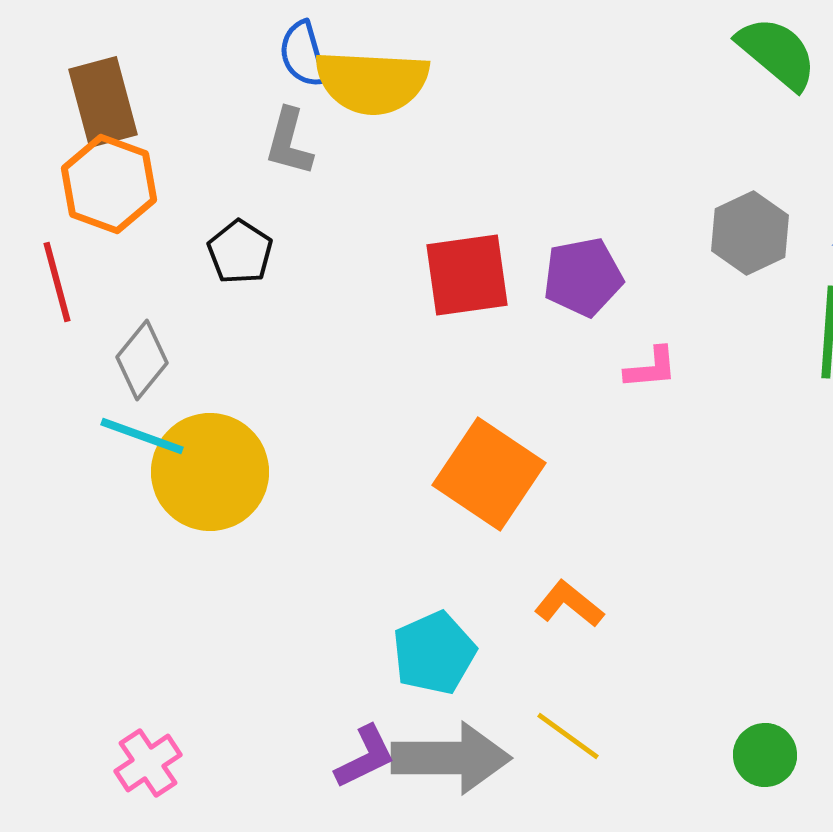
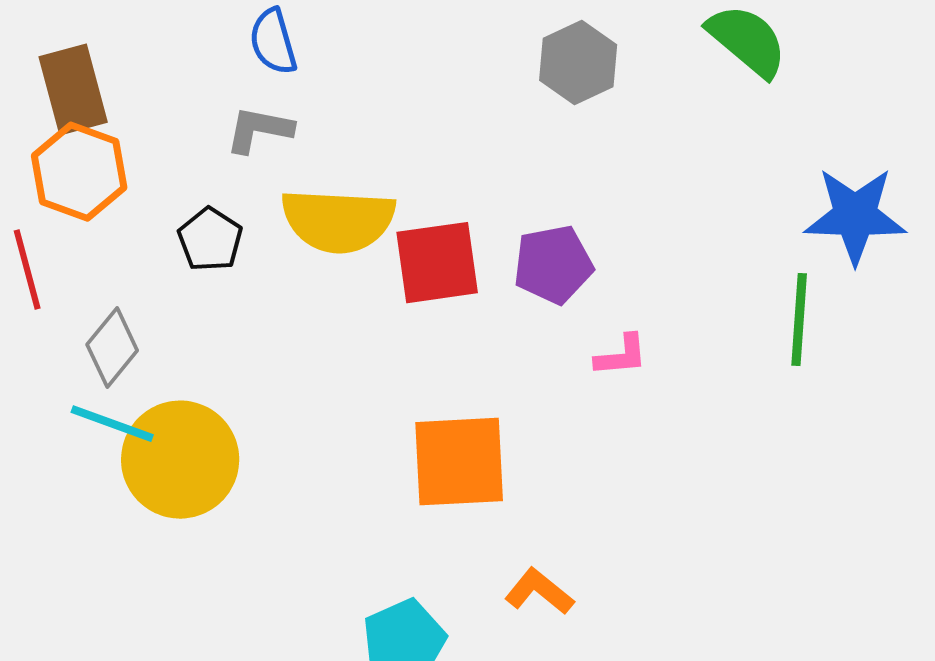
yellow semicircle: (372, 82) -> (338, 221), moved
gray L-shape: (289, 142) -> (259, 130), turned 86
gray hexagon: (750, 233) -> (578, 63), moved
orange square: (489, 474) -> (459, 462), turned -37

